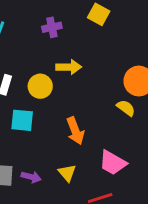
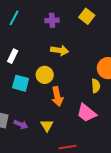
yellow circle: (40, 86) -> (45, 75), moved
yellow semicircle: (126, 108) -> (96, 86), turned 40
pink trapezoid: (113, 163) -> (87, 113), moved

